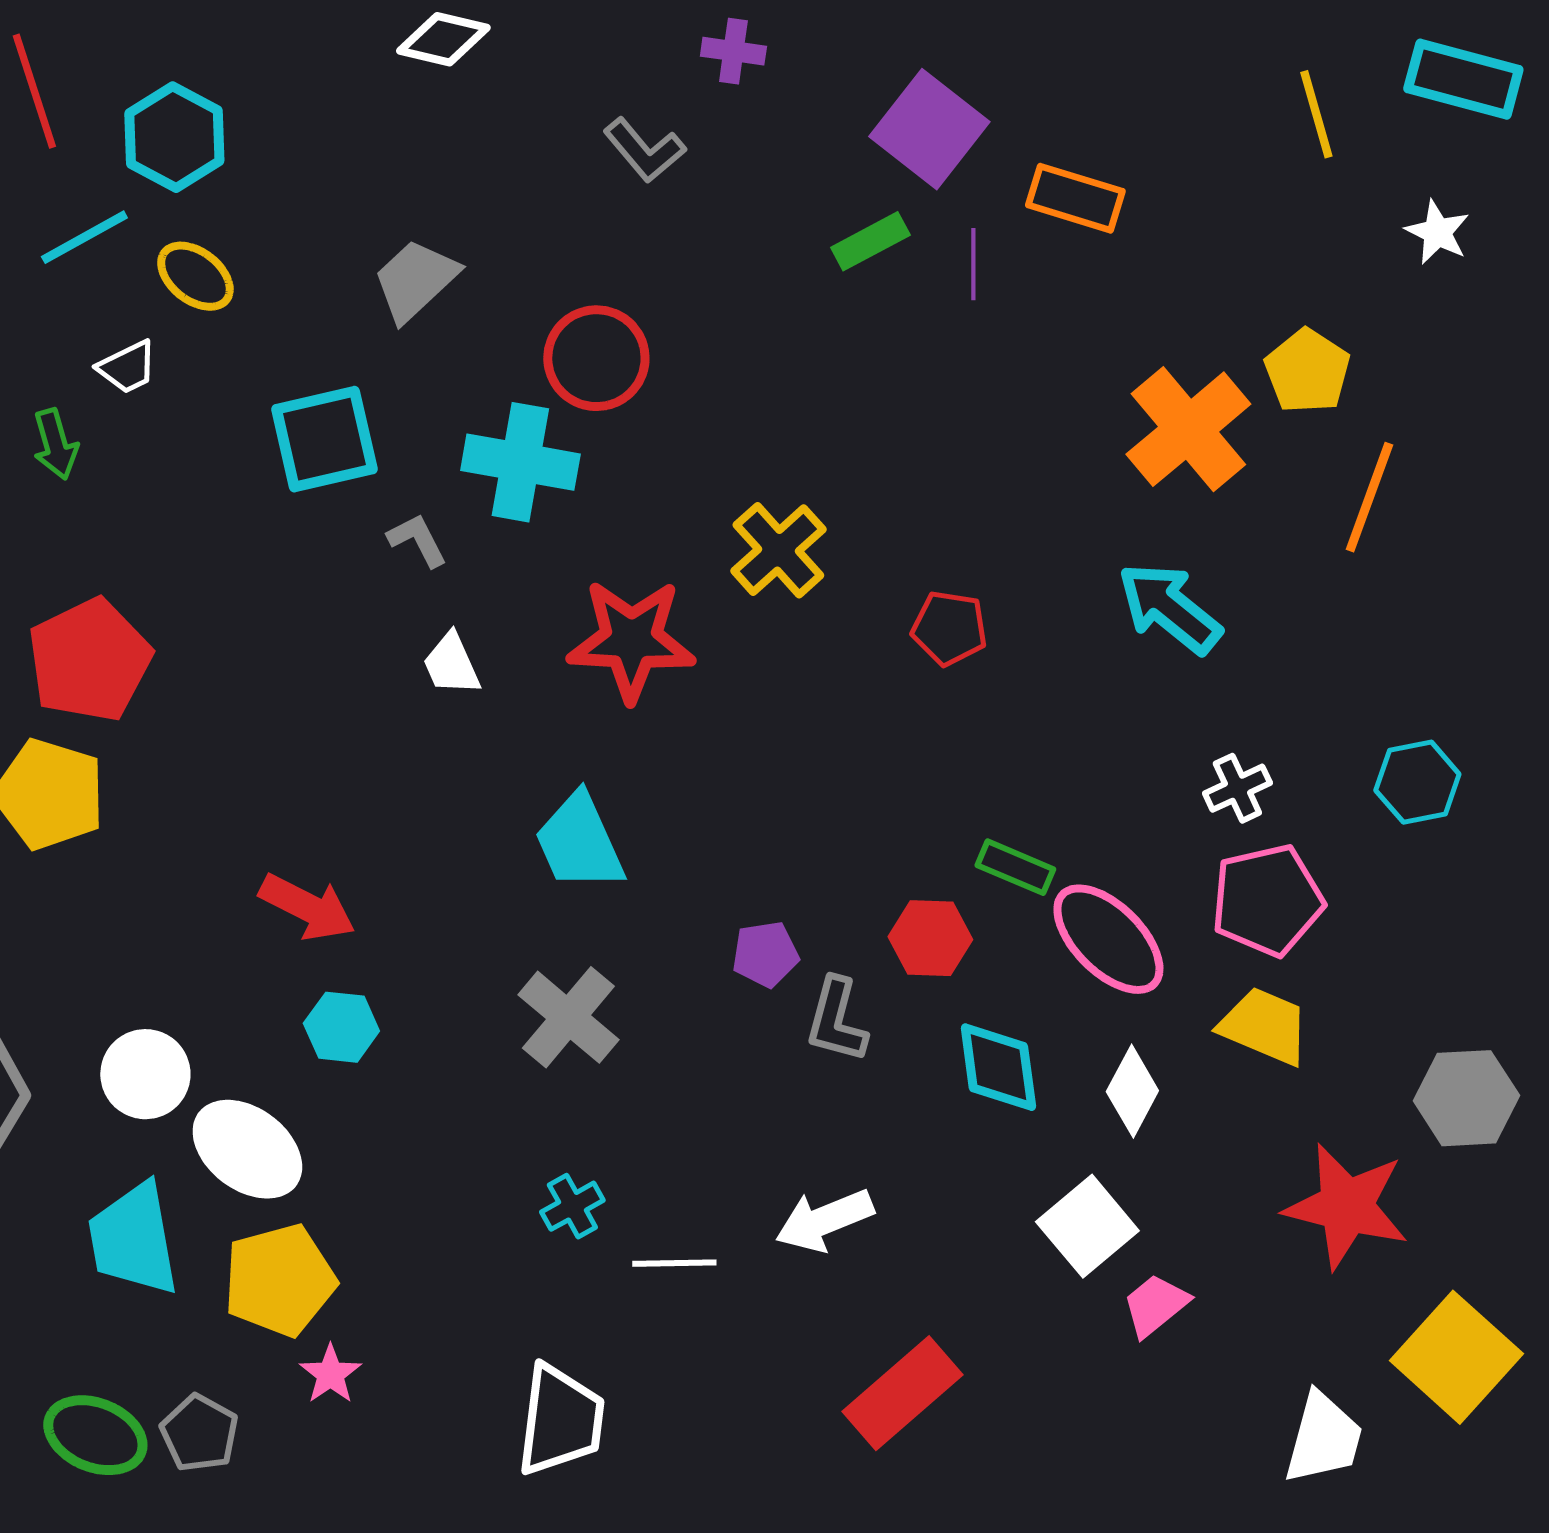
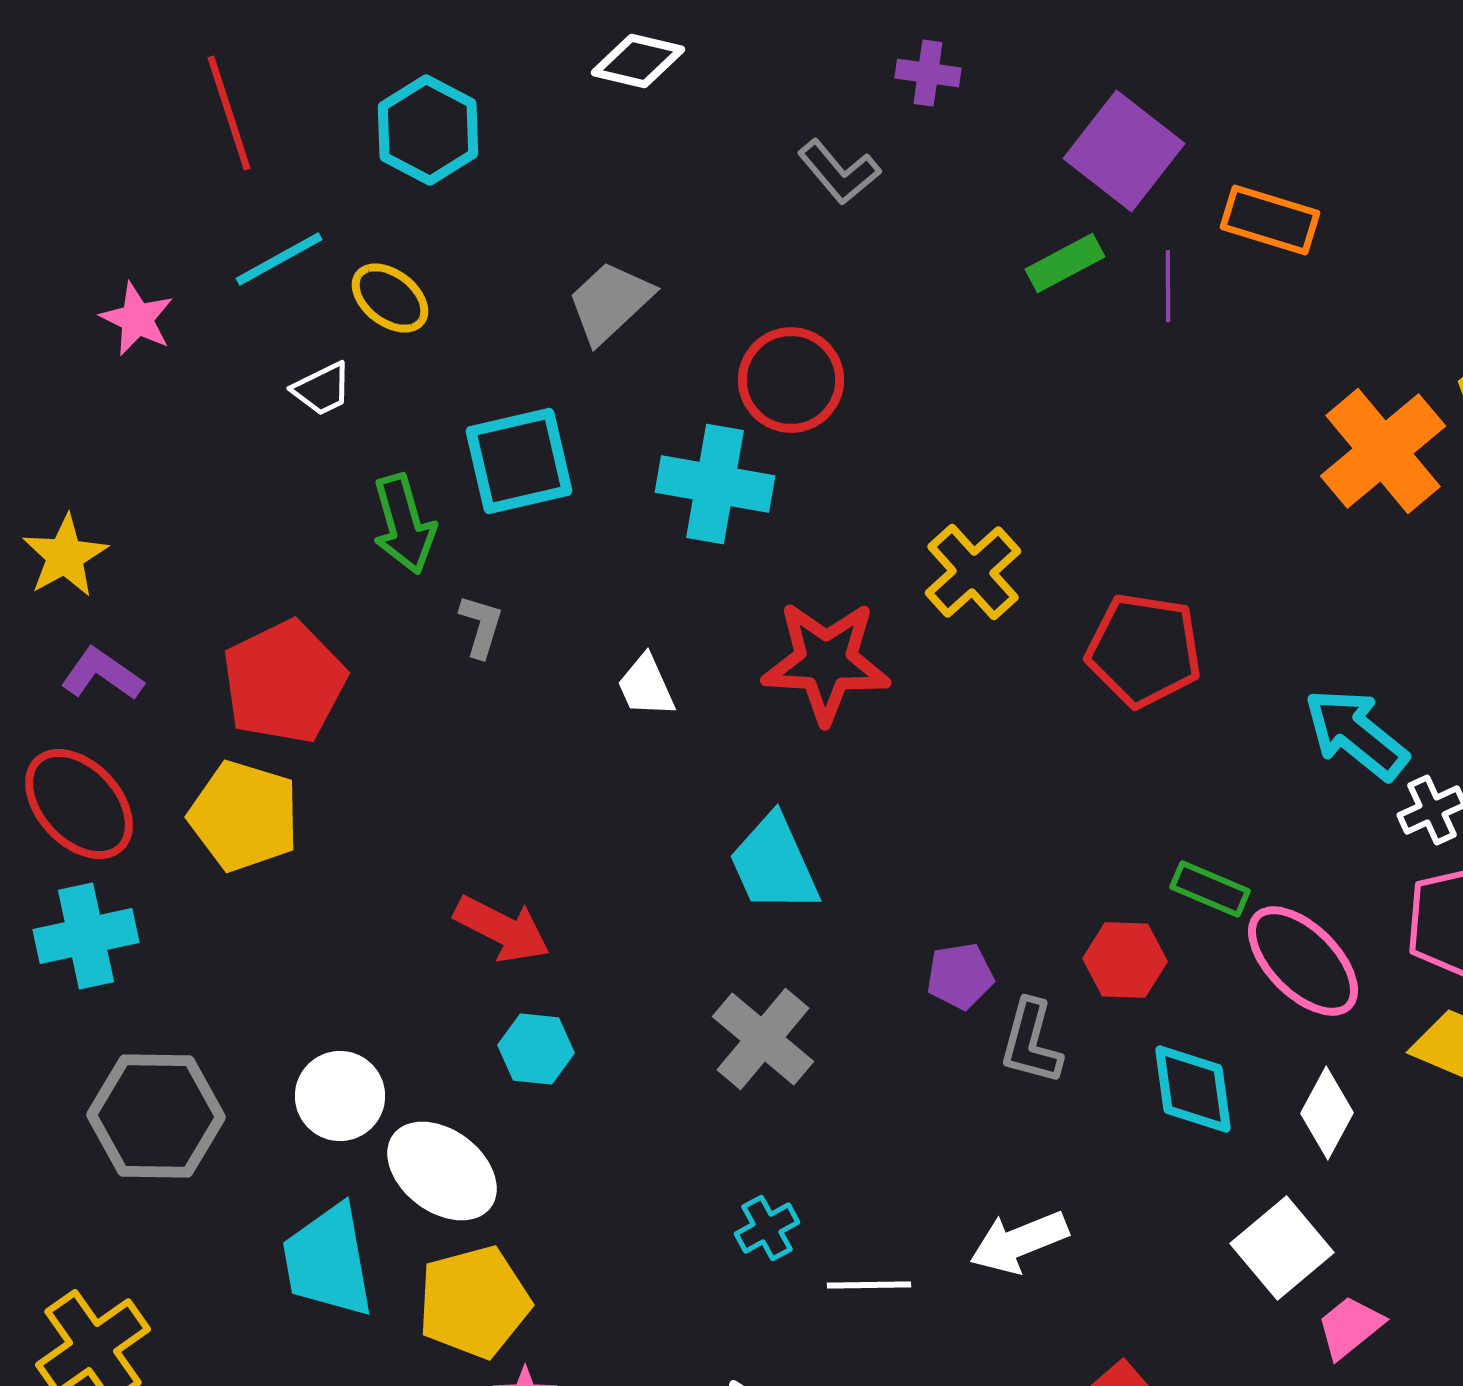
cyan hexagon: (174, 137) -> (428, 130), moved
green arrow: (55, 444) -> (404, 524), moved, size x1.4
gray L-shape: (417, 540) -> (481, 626), moved, turned 44
cyan arrow: (1169, 608) -> (1356, 734), moved
red pentagon: (949, 628) -> (1144, 650), size x1.5

